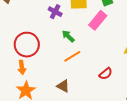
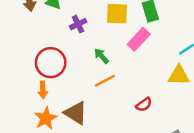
purple cross: (55, 12) -> (78, 24), moved, turned 32
brown triangle: (63, 86) -> (76, 113), moved, size x1.5

